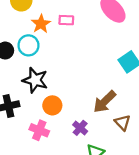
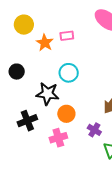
cyan circle: (28, 45) -> (69, 73), moved
pink cross: (39, 130) -> (58, 138), turned -30

